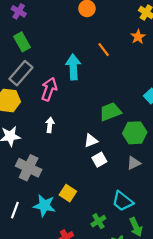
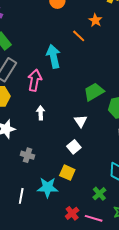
orange star: (138, 37) -> (95, 20), moved
white triangle: (91, 141) -> (81, 121), turned -32
white square: (99, 160) -> (74, 147), moved
gray cross: (29, 168) -> (28, 155), size x0.6

